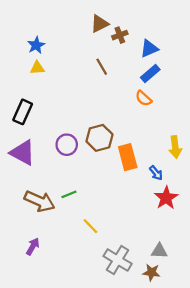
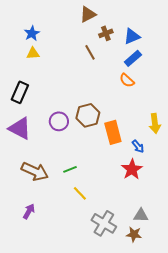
brown cross: (120, 35) -> (106, 33), moved
green line: (69, 194) -> (70, 169), moved
red star: (166, 198) -> (132, 169), moved

